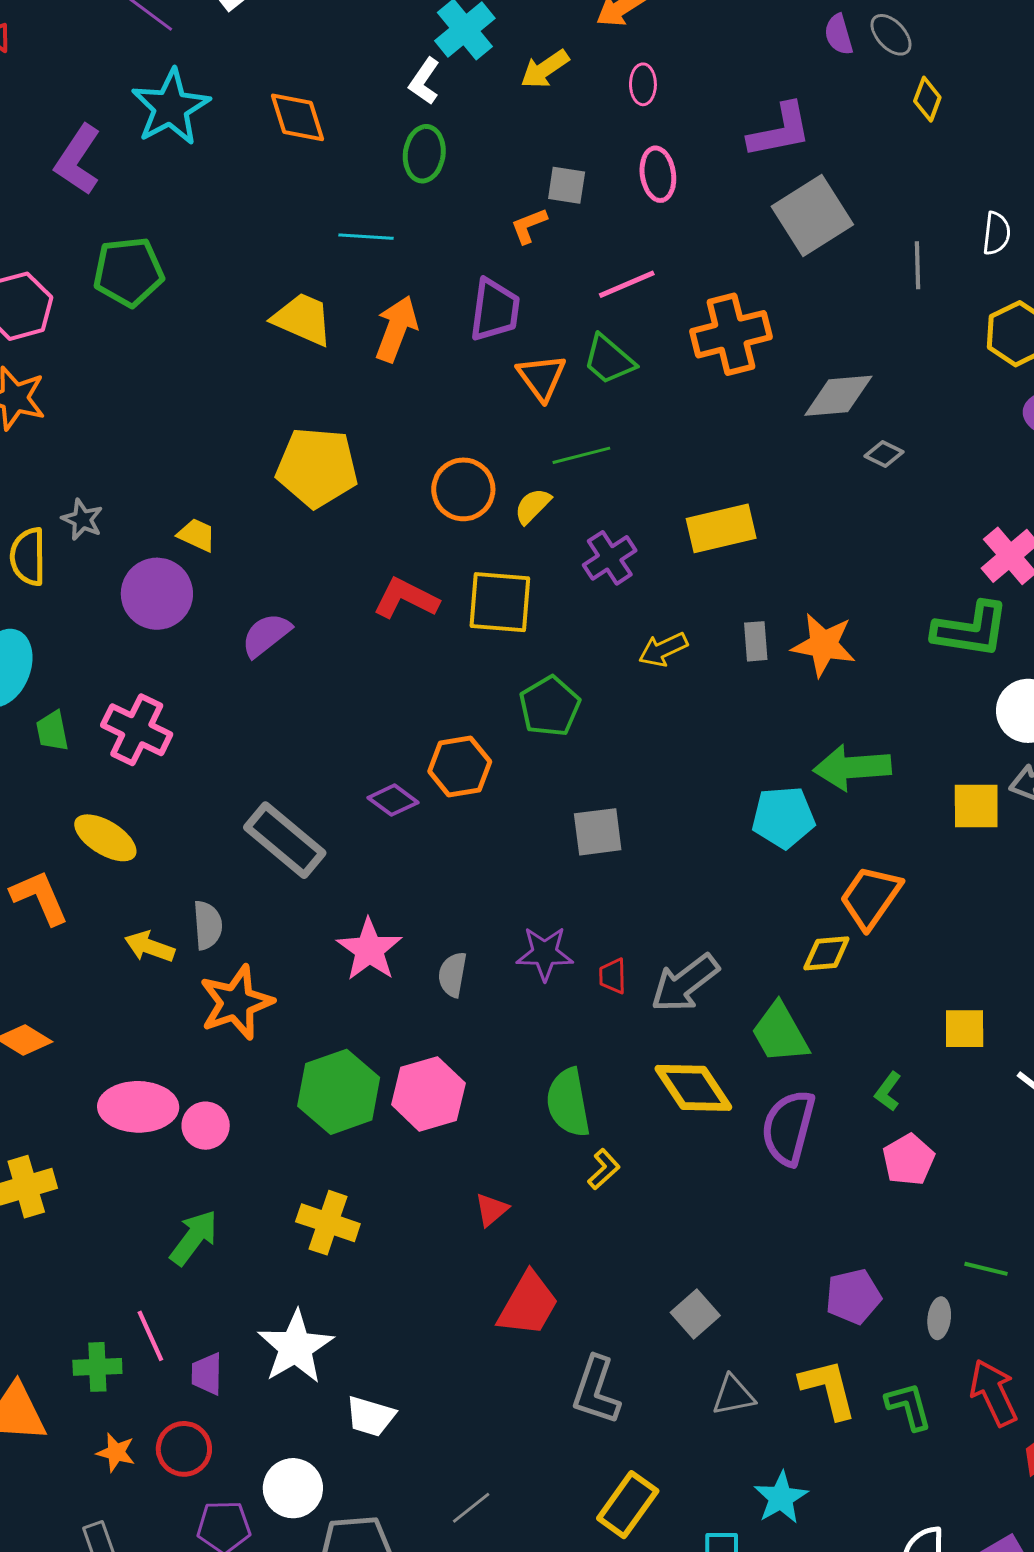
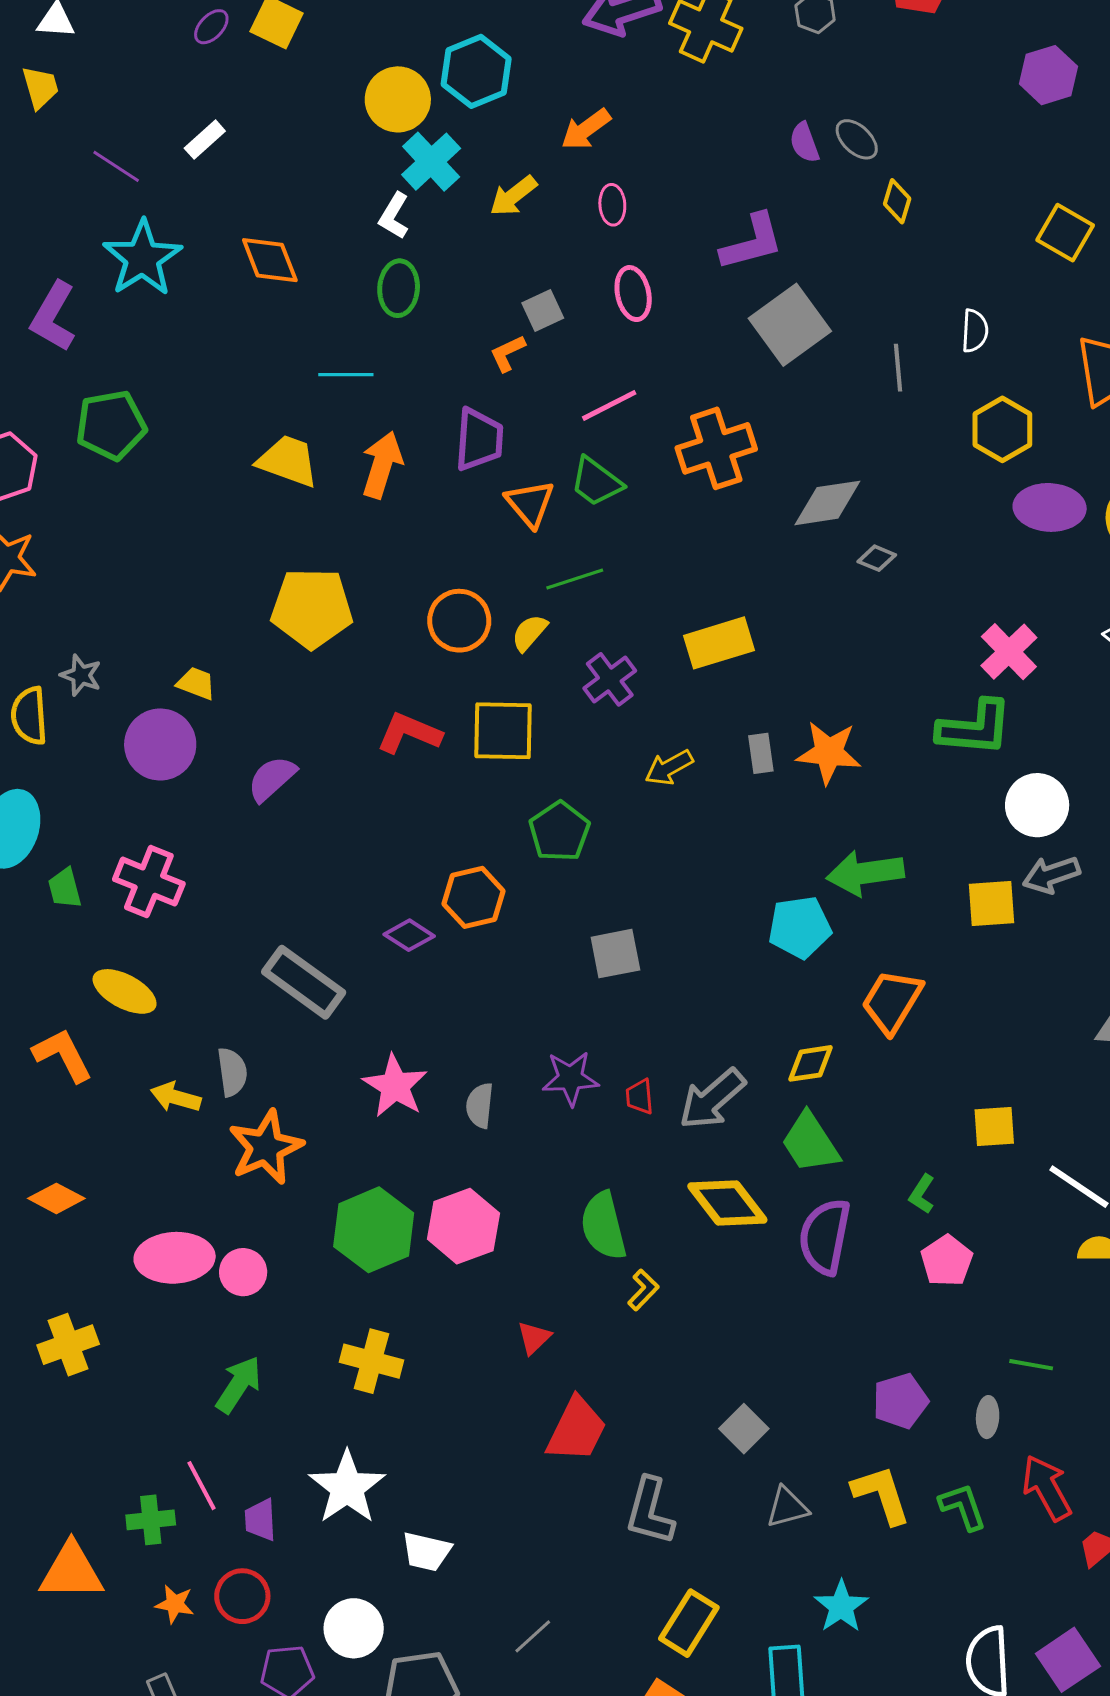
gray square: (567, 185) -> (543, 310), turned -30
yellow diamond: (826, 953) -> (810, 1063), moved

